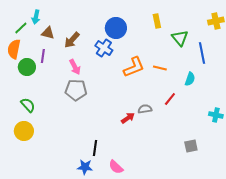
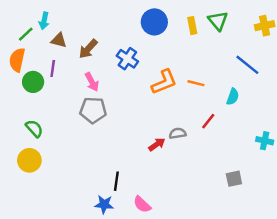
blue circle: (116, 28) -> (154, 22), moved
green triangle: (180, 38) -> (218, 21), moved
blue line: (202, 53) -> (247, 65), turned -40

